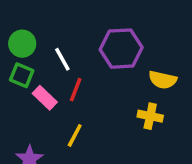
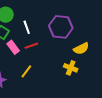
yellow semicircle: (163, 80) -> (81, 49), turned -49
red line: (76, 90) -> (31, 46), turned 40

